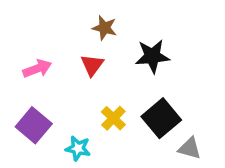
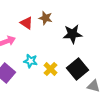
red triangle: (92, 65) -> (26, 23), moved, turned -32
cyan star: (78, 148) -> (30, 61), moved

